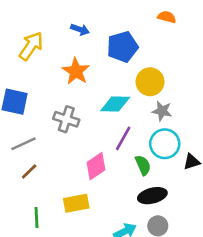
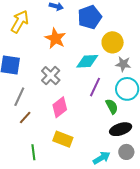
gray cross: (66, 119) -> (51, 76), turned 30
gray line: (23, 144) -> (19, 97), turned -36
pink diamond: (96, 166) -> (60, 107), moved
yellow rectangle: (76, 203) -> (63, 139), turned 36

